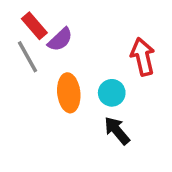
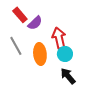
gray line: (28, 57) -> (16, 46), moved
red arrow: (143, 57) -> (59, 38), moved

